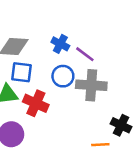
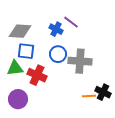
purple line: (85, 54) -> (71, 22), moved
orange line: (100, 145) -> (89, 96), moved

